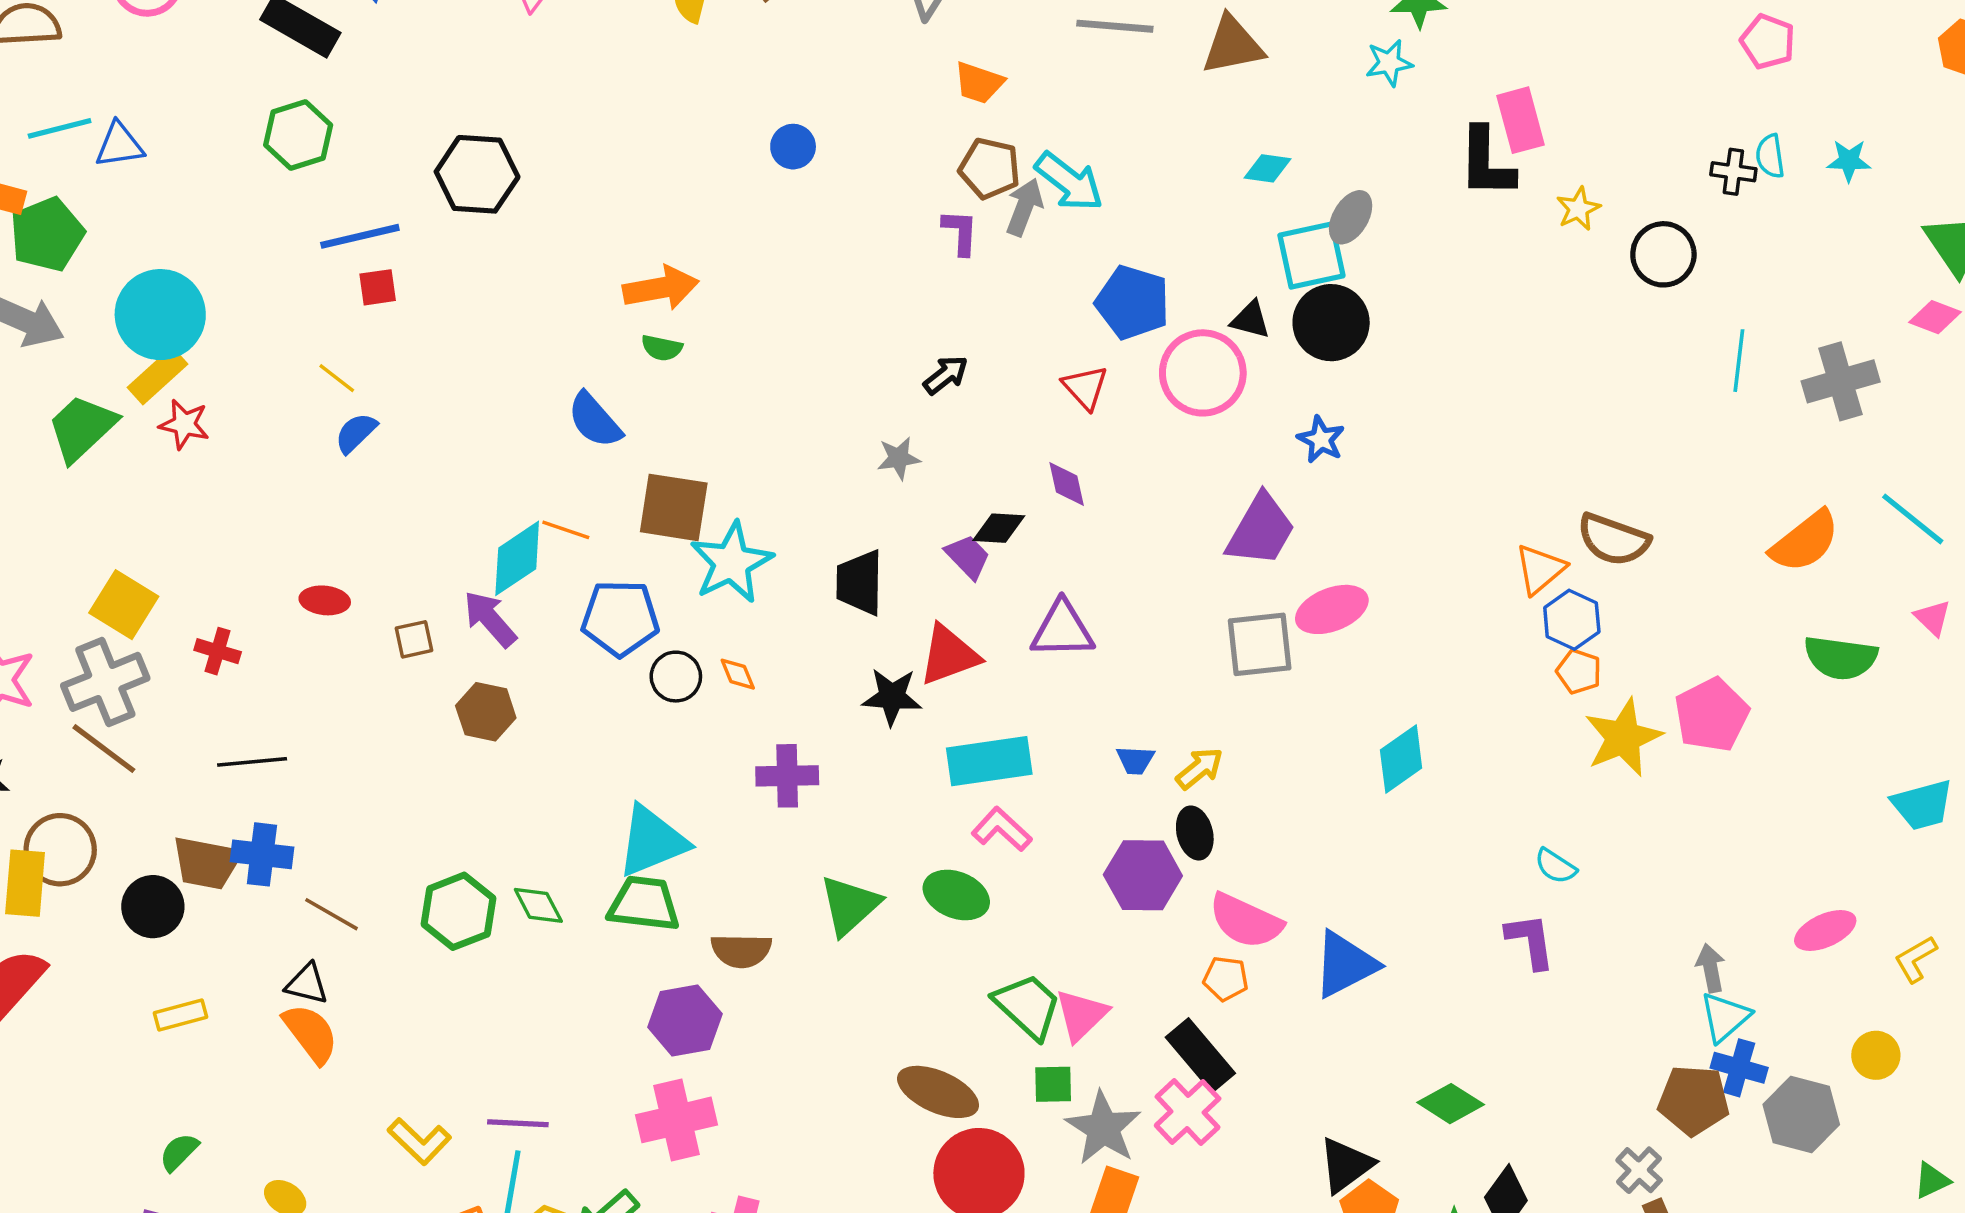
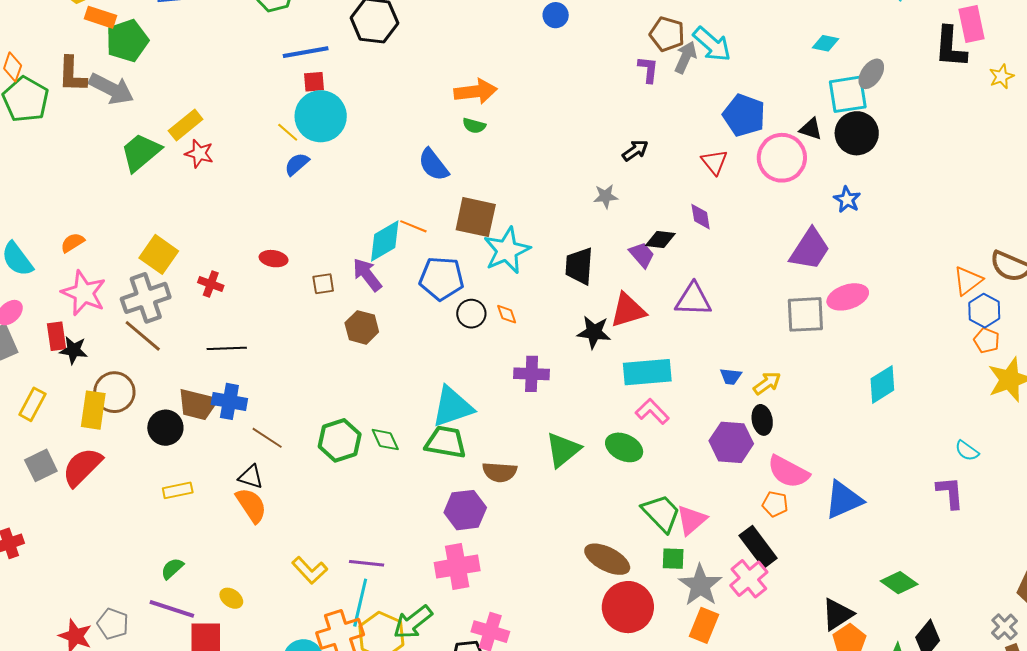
cyan circle: (160, 315) -> (321, 116), moved

